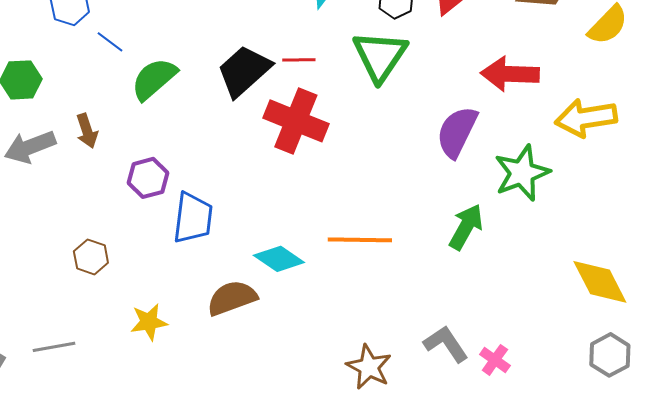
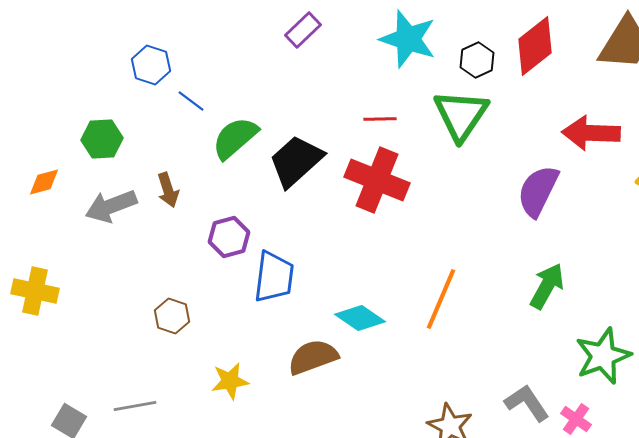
black trapezoid: (244, 71) -> (296, 161), moved
green star: (522, 173) -> (603, 356), moved
orange line: (360, 240) -> (441, 299), turned -68

